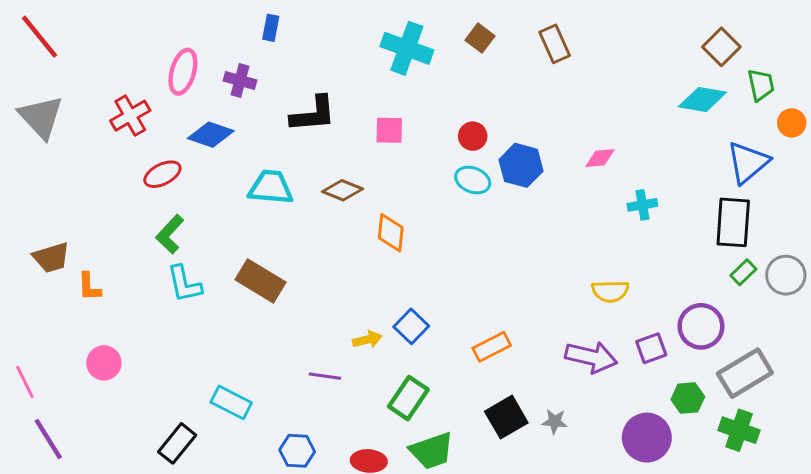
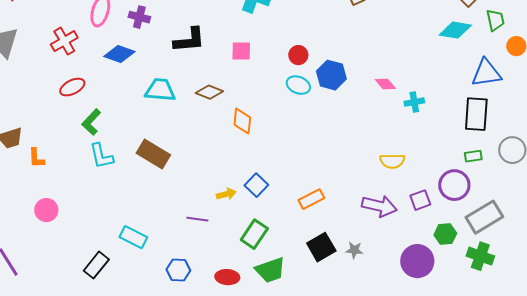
pink diamond: (600, 158) -> (385, 84), moved, turned 55
blue triangle: (748, 162) -> (486, 73), turned 32
red ellipse: (162, 174) -> (72, 87), moved
green rectangle: (743, 272) -> (473, 156), moved, turned 36

